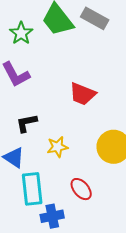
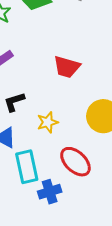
red ellipse: (81, 189) -> (75, 162), size x1.4

